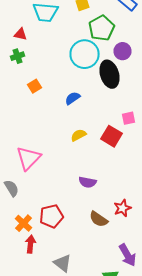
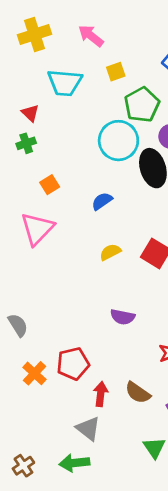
red triangle: (20, 34) -> (30, 113), turned 32
pink triangle: (28, 158) -> (37, 229), moved
brown semicircle: (98, 219) -> (138, 393), moved
red arrow: (30, 244) -> (101, 394), moved

